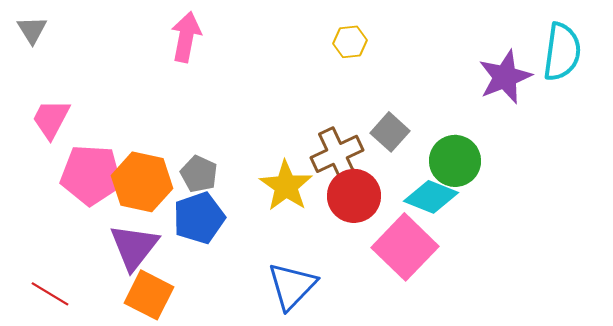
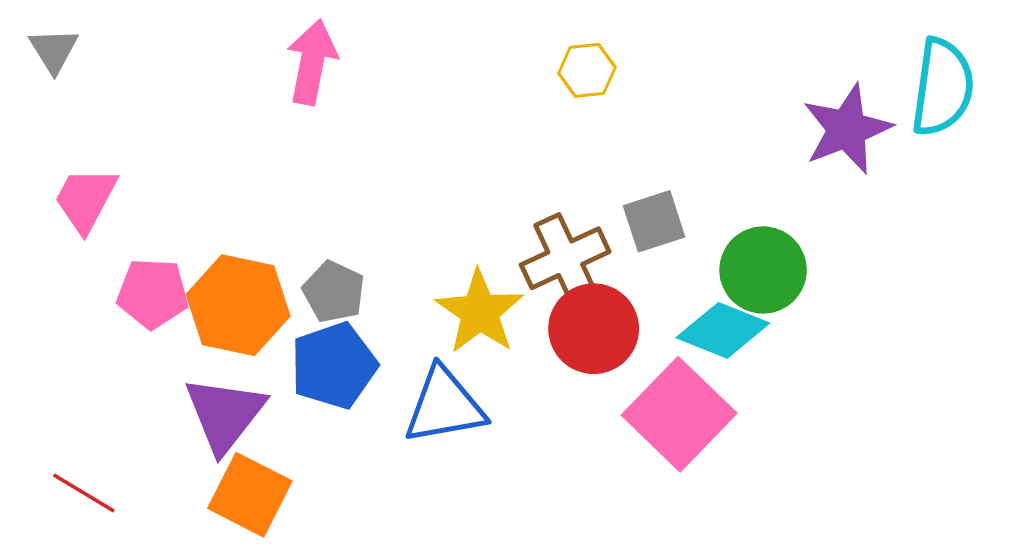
gray square: (390, 132) -> (654, 221), turned 30
pink pentagon: (91, 175) -> (153, 293), size x0.7
blue triangle: (292, 286) -> (444, 406), moved, turned 36

